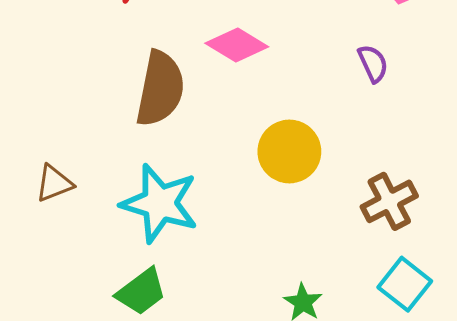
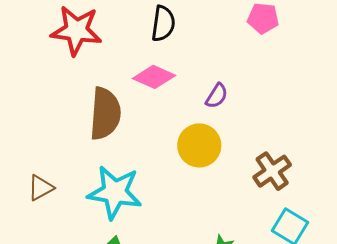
purple semicircle: (373, 63) -> (217, 96), moved, turned 64

